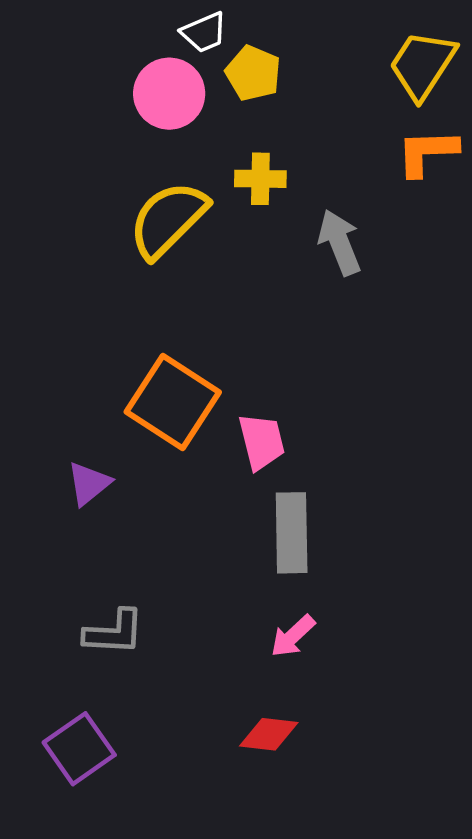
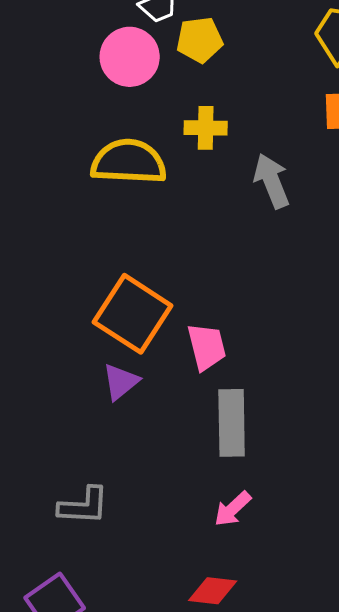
yellow pentagon: (253, 73) -> (200, 40), turned -30
yellow semicircle: (168, 220) -> (129, 162), turned 48
purple triangle: (89, 484) -> (121, 382), moved

